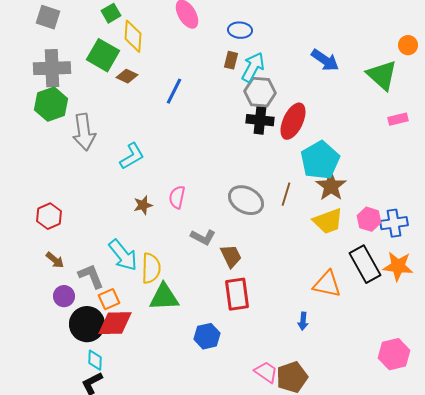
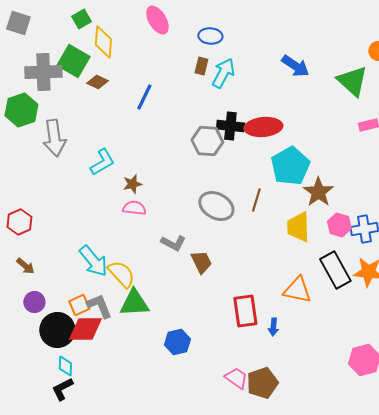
gray cross: (52, 68) -> (43, 72), moved
gray hexagon: (260, 92) -> (207, 141), moved
red ellipse: (293, 121) -> (263, 127), turned 60
brown star: (331, 186) -> (318, 192), moved
pink semicircle: (177, 197) -> (134, 208), moved, turned 85
brown star: (143, 205) -> (132, 184), moved
yellow trapezoid: (328, 221) -> (298, 227), turned 108
yellow semicircle: (151, 268) -> (121, 274), turned -44
gray L-shape: (91, 276) -> (99, 306), moved
red rectangle: (237, 294) -> (245, 311), moved

